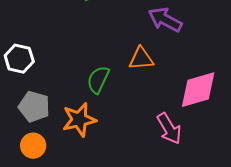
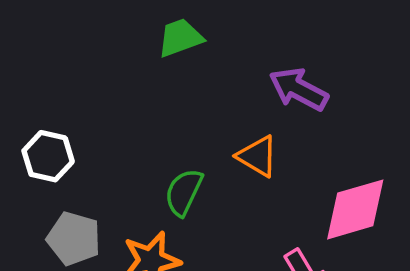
orange triangle: (141, 59) -> (257, 156), turned 36

